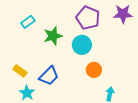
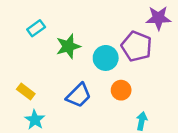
purple pentagon: (88, 18) -> (137, 46), moved
blue trapezoid: (49, 76) -> (79, 95), moved

